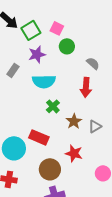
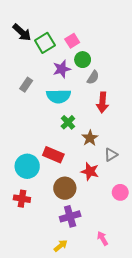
pink square: (57, 28) -> (72, 41), turned 32
purple star: (37, 54) -> (62, 69), moved
gray semicircle: (93, 63) -> (93, 77), moved, turned 80
gray triangle: (95, 126) -> (111, 155), moved

